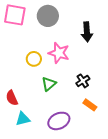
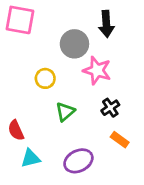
gray circle: (48, 16) -> (74, 44), moved
black arrow: (87, 32) -> (106, 24), moved
pink star: (59, 53) -> (97, 70), moved

